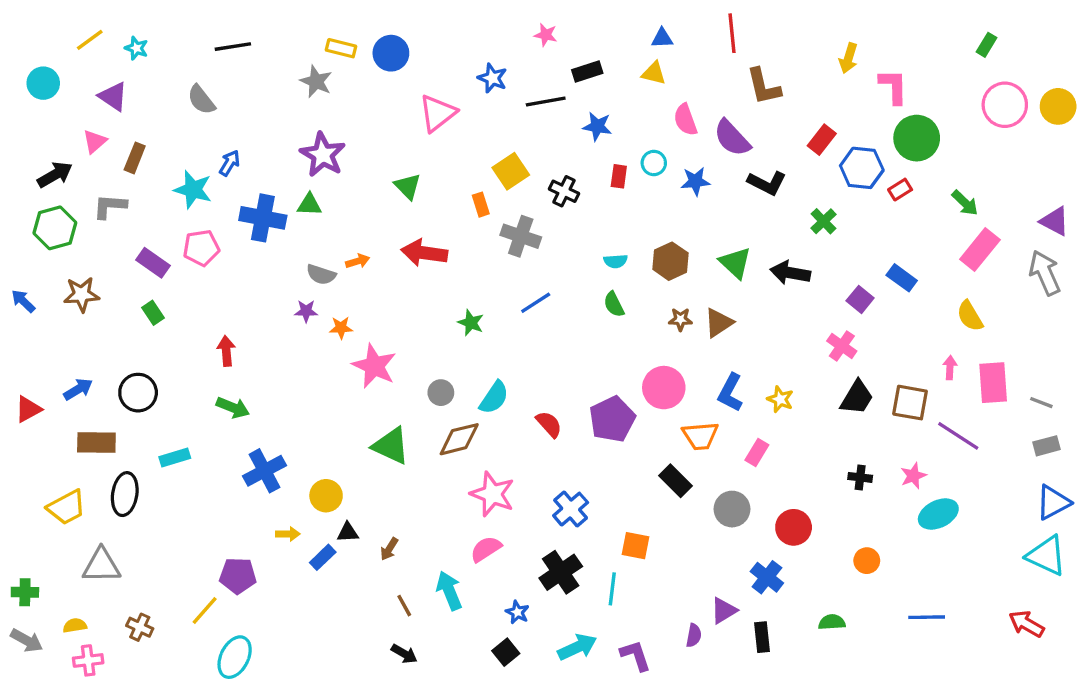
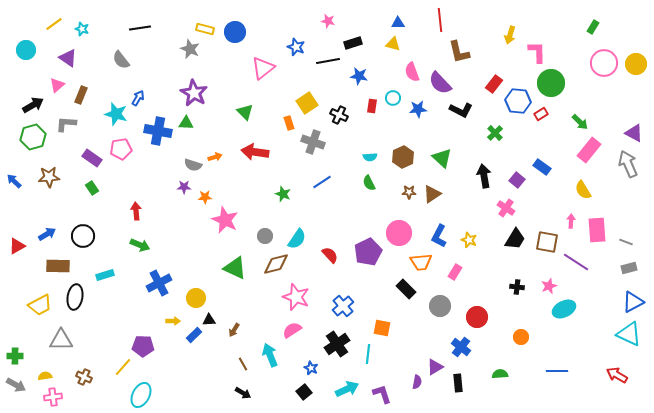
black arrow: (790, 273) -> (484, 176), moved, turned 70

